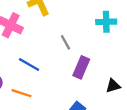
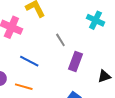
cyan cross: (106, 22) -> (96, 20), turned 30

